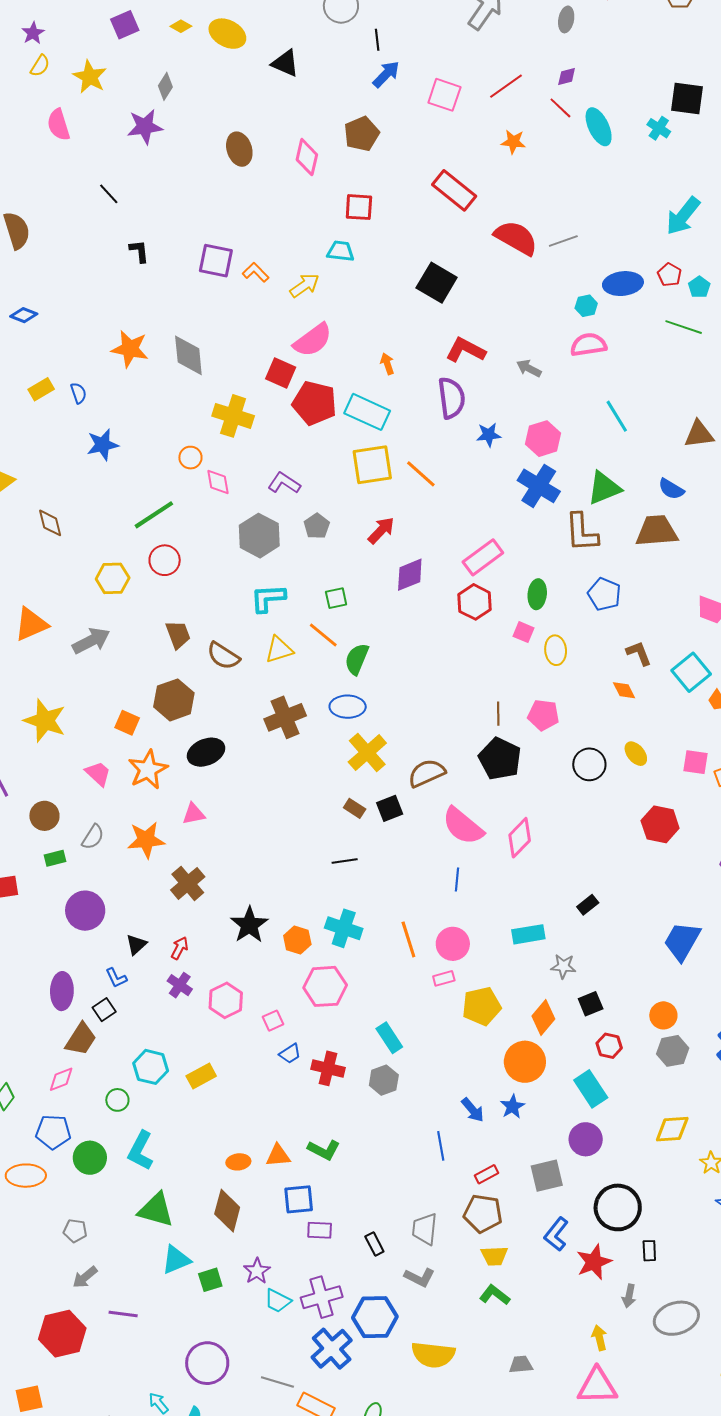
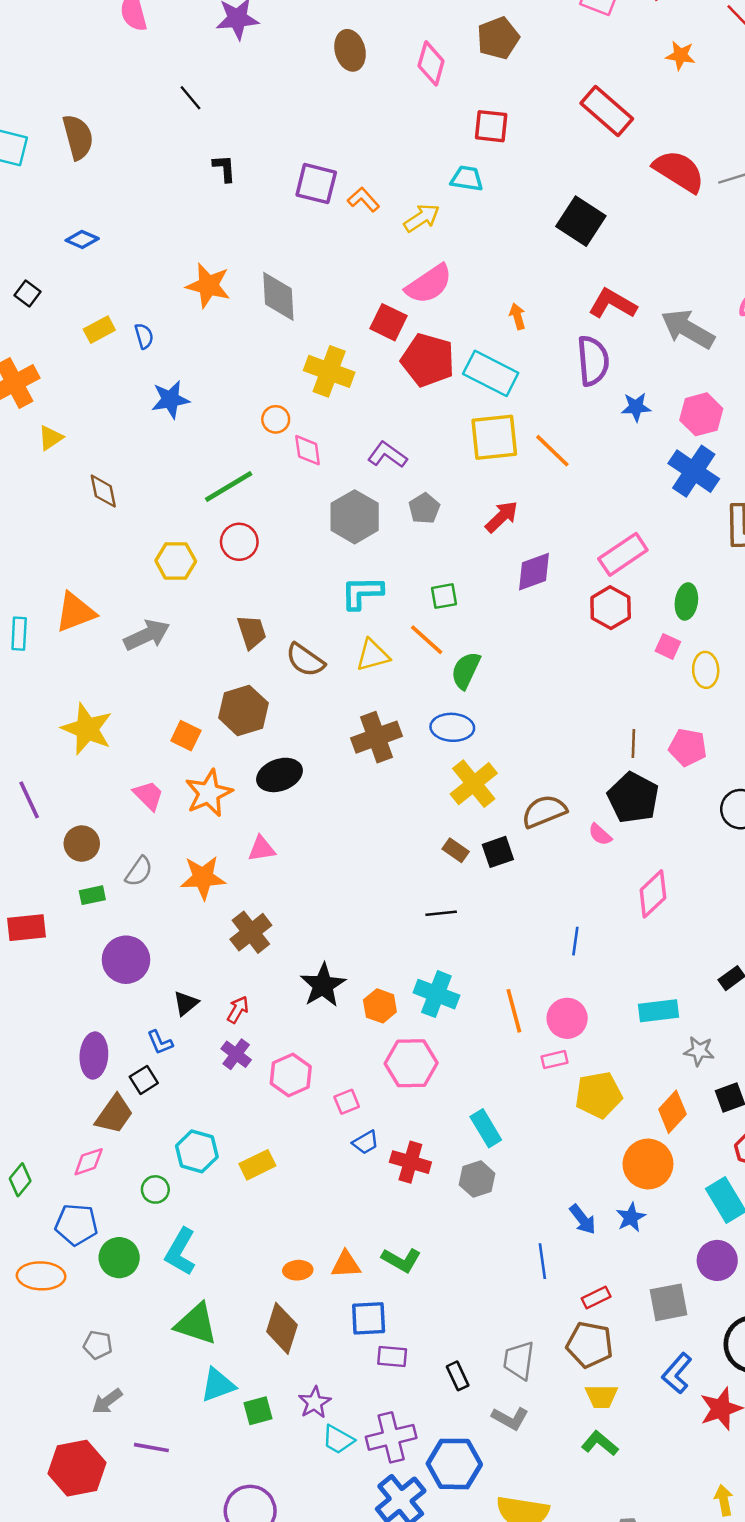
gray arrow: (529, 368) -> (688, 329), size x1.8
pink semicircle: (463, 826) -> (600, 834), moved, size x0.5

